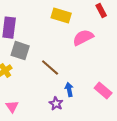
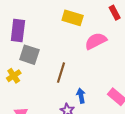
brown line: (50, 68) -> (61, 73), turned 66

